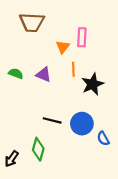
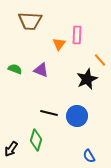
orange line: (73, 69) -> (100, 60), moved, turned -40
blue semicircle: (103, 139) -> (89, 156), moved

